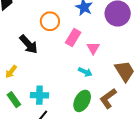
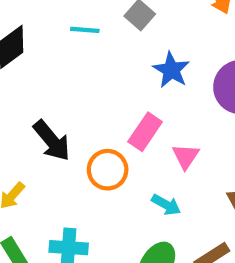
orange circle: (50, 21) -> (108, 170), moved

